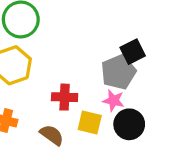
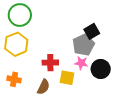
black circle: (129, 124) -> (101, 69), moved
brown semicircle: (52, 135) -> (43, 87), turned 84

